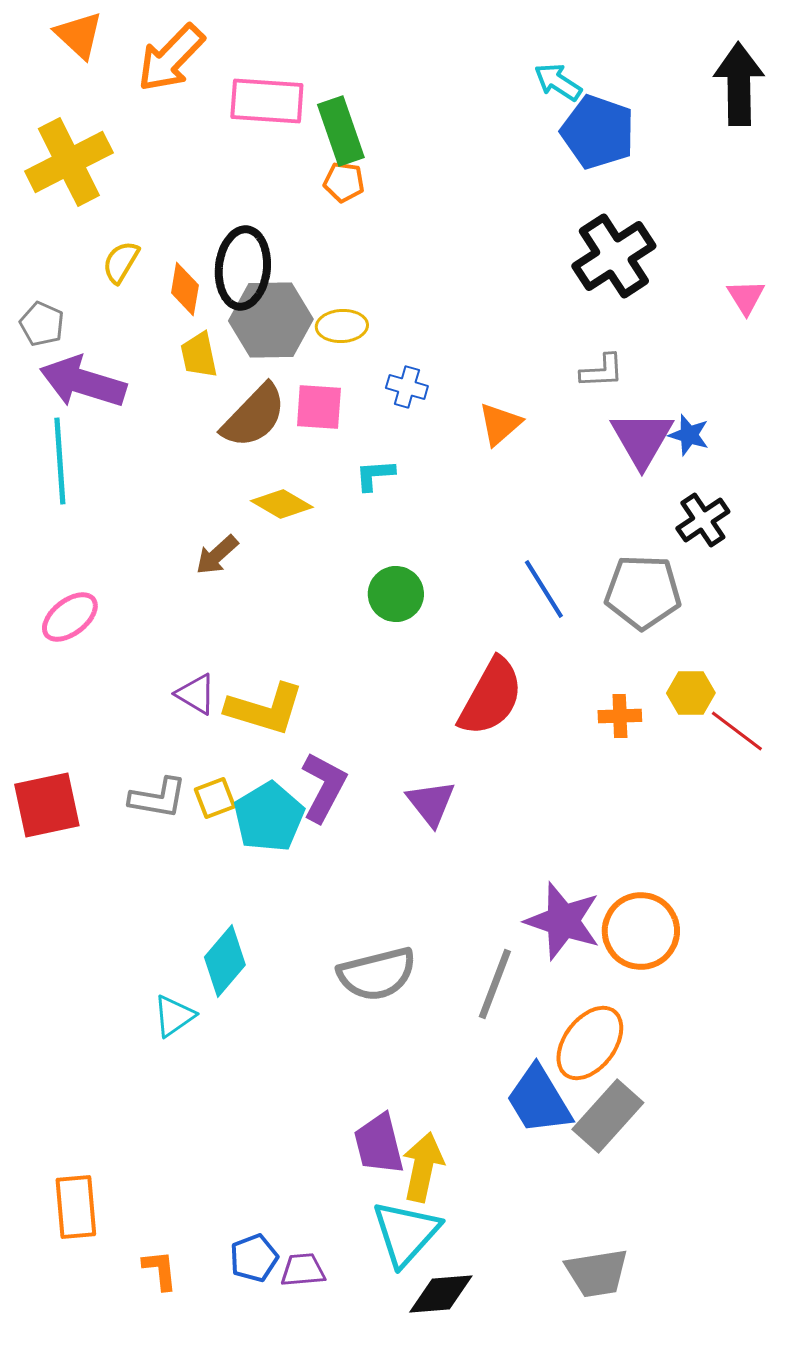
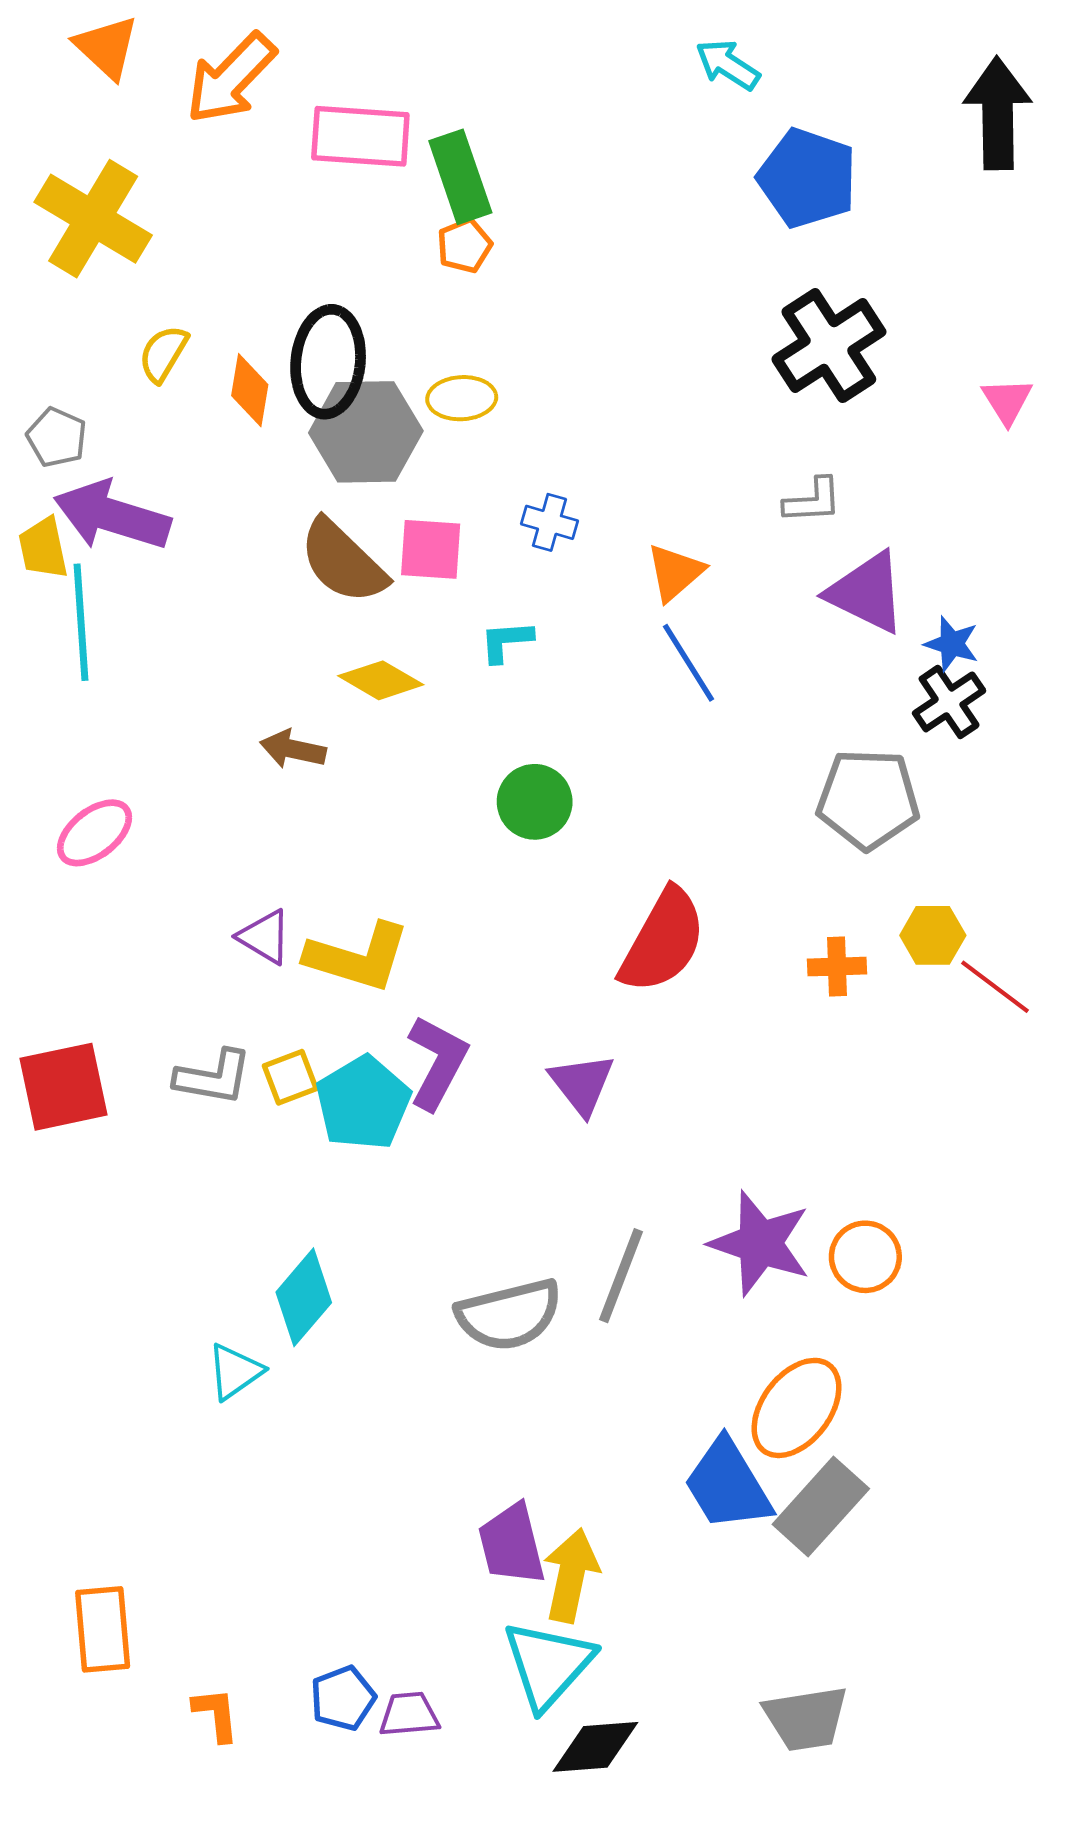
cyan arrow: (558, 82) -> (728, 65), moved
yellow cross: (69, 162) -> (93, 219), turned -32
orange pentagon: (344, 182) -> (464, 246), turned -30
yellow ellipse: (342, 326) -> (462, 398), moved
yellow trapezoid: (199, 355) -> (43, 548), moved
brown semicircle: (254, 416) -> (343, 562), turned 90
blue star: (689, 435) -> (952, 644), moved
purple triangle: (642, 439) -> (867, 593), turned -34
brown arrow: (217, 555) -> (293, 749), turned 54
blue line: (544, 589) -> (689, 663), moved
orange circle: (641, 931) -> (865, 1257), size x0.7
gray line: (495, 984) -> (621, 1276), moved

